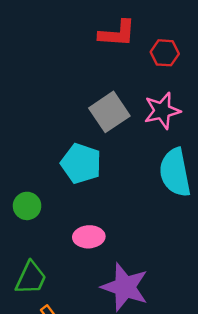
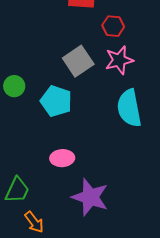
red hexagon: (165, 53) -> (113, 26), moved
green circle: (27, 206) -> (14, 86), moved

